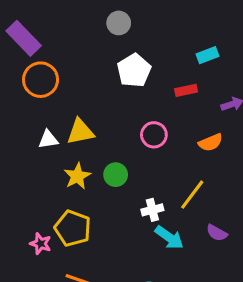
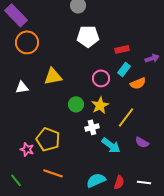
cyan rectangle: (208, 55) -> (124, 69), moved, turned -32
white pentagon: (134, 70) -> (88, 36), turned 30
white triangle: (48, 139) -> (22, 87), moved
yellow star: (77, 176) -> (100, 105), moved
white cross: (152, 210) -> (92, 127), moved

